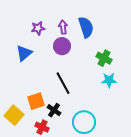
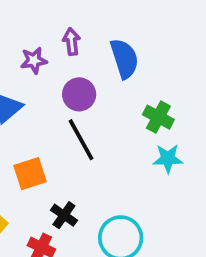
purple arrow: (63, 27) -> (72, 42), moved
black line: (63, 83) -> (81, 140), moved
orange square: (36, 101) -> (30, 174), moved

